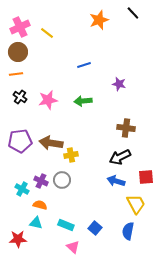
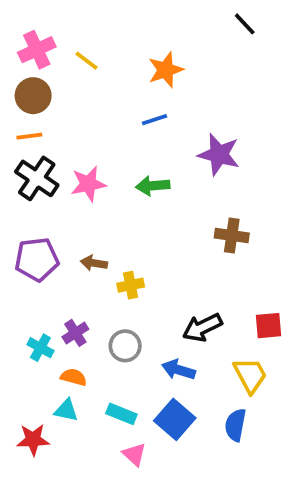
orange star: (99, 20) -> (166, 70), moved
purple star: (119, 84) -> (219, 155), size x1.6
black cross: (20, 97) -> (37, 178), size x1.6
brown arrow: (51, 143) -> (94, 263), size x0.6
black arrow: (120, 157) -> (202, 327), moved
gray circle: (62, 180) -> (125, 346), moved
purple cross: (41, 181) -> (75, 333), turned 32
blue arrow: (116, 181) -> (178, 370), moved
blue square: (95, 228) -> (175, 419), size x1.5

